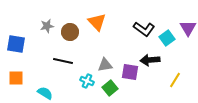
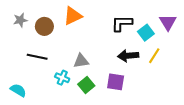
orange triangle: (97, 22) -> (73, 16), turned 48
black L-shape: (144, 29) -> (122, 23), turned 145
purple square: (130, 72) -> (116, 82), moved
yellow line: (175, 80) -> (154, 56), moved

